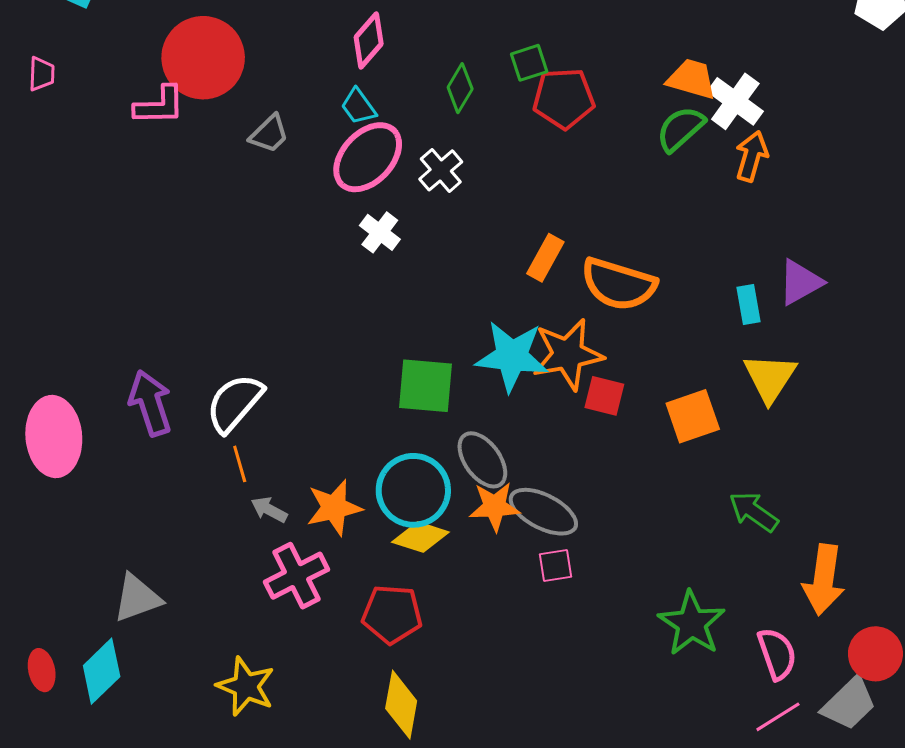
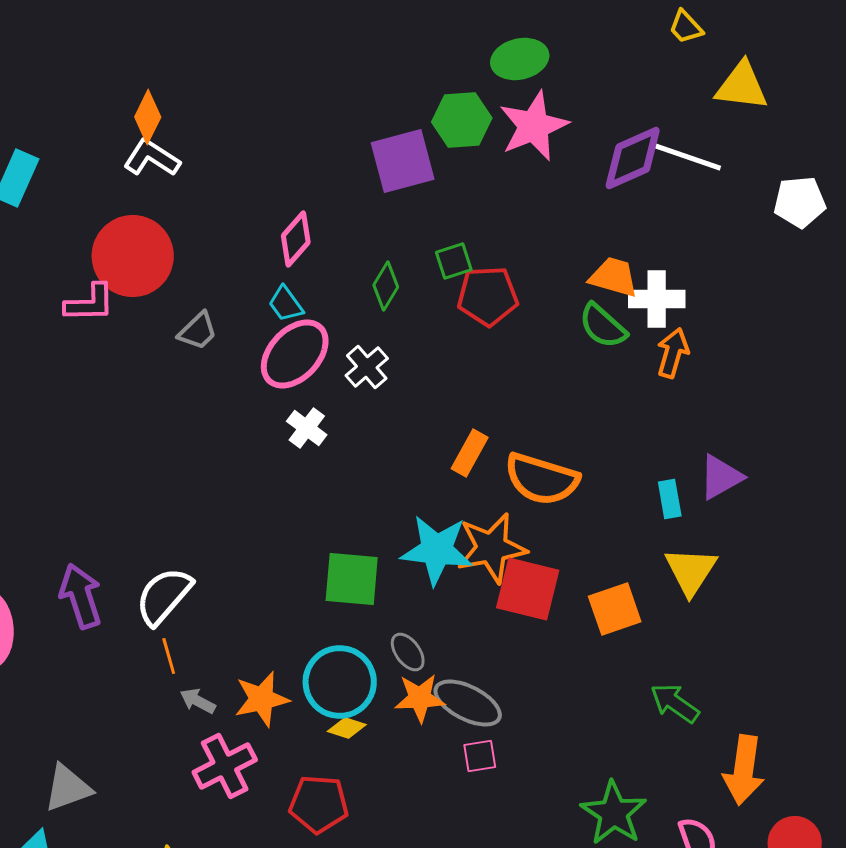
white cross: (735, 101) -> (657, 299), turned -36
green semicircle: (680, 129) -> (603, 326), turned -96
red square: (604, 396) -> (528, 589), size x1.6
gray ellipse: (482, 460) -> (408, 652), size x0.7
yellow diamond: (420, 537) -> (347, 728), size x0.7

